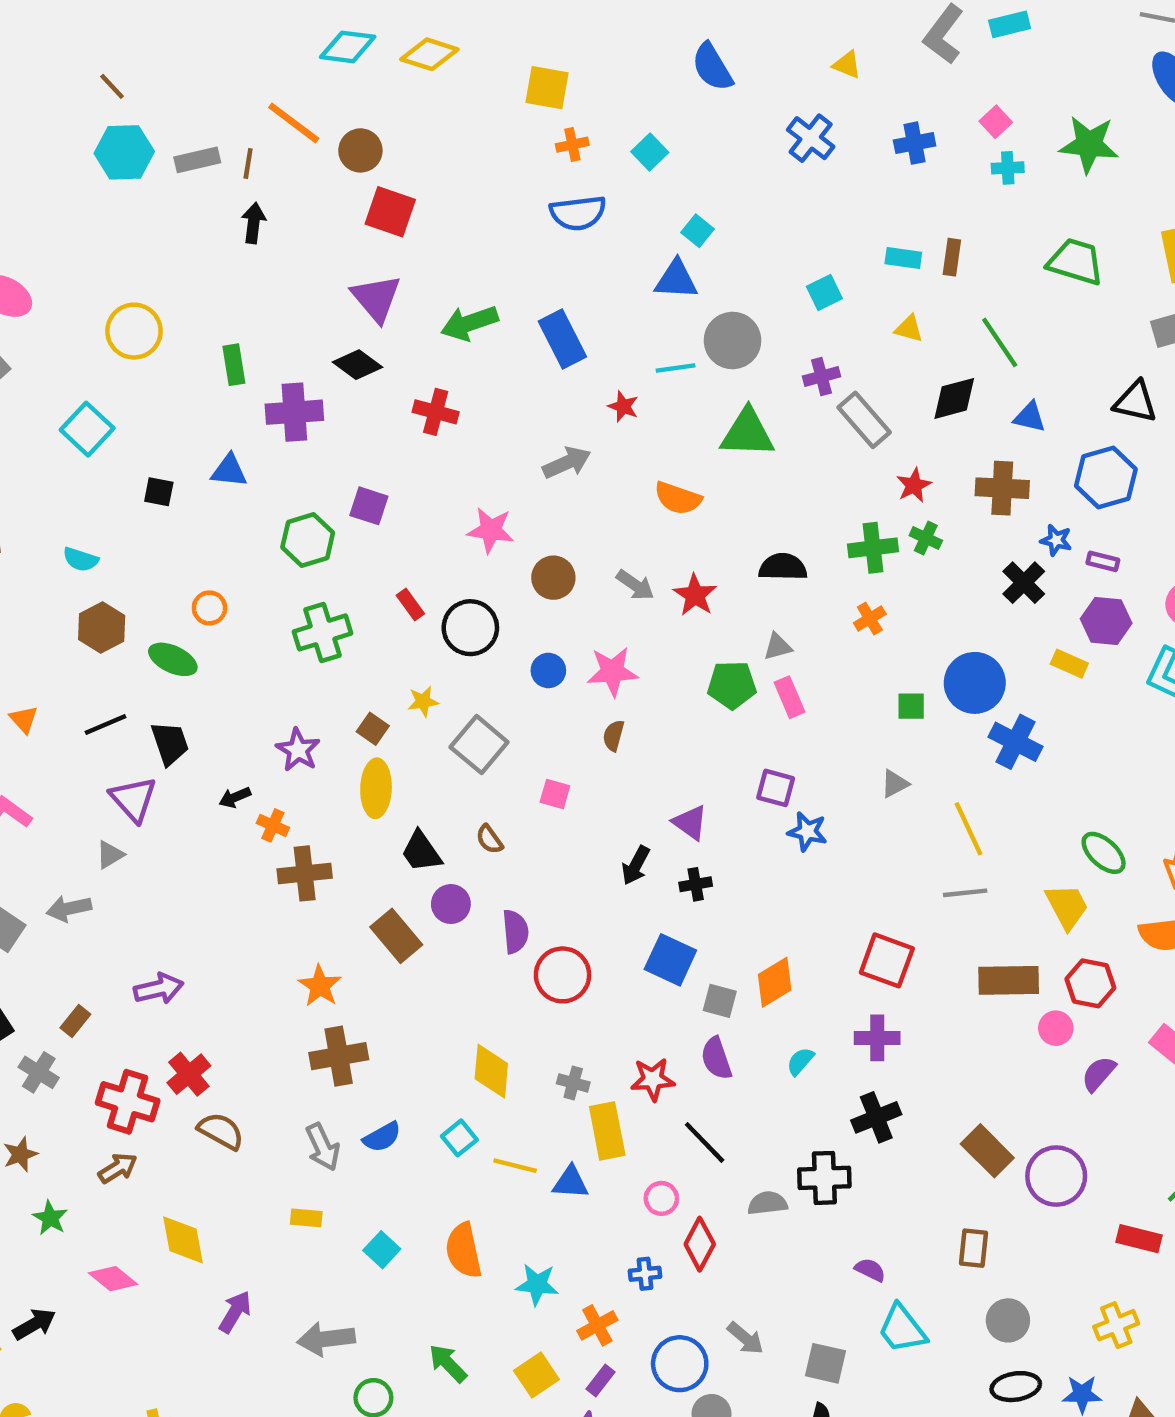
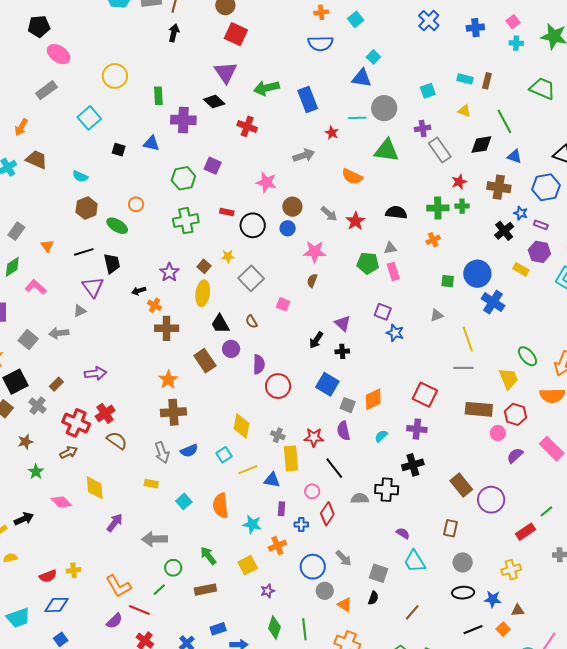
green cross: (926, 538) -> (462, 206), turned -32
red rectangle: (410, 604) -> (227, 212), turned -48
blue circle: (548, 670) -> (288, 228), moved
yellow line: (515, 1166) -> (248, 470), turned -42
red rectangle: (1139, 1239) -> (526, 532), turned -54
purple rectangle: (601, 1381) -> (282, 509), moved, turned -40

